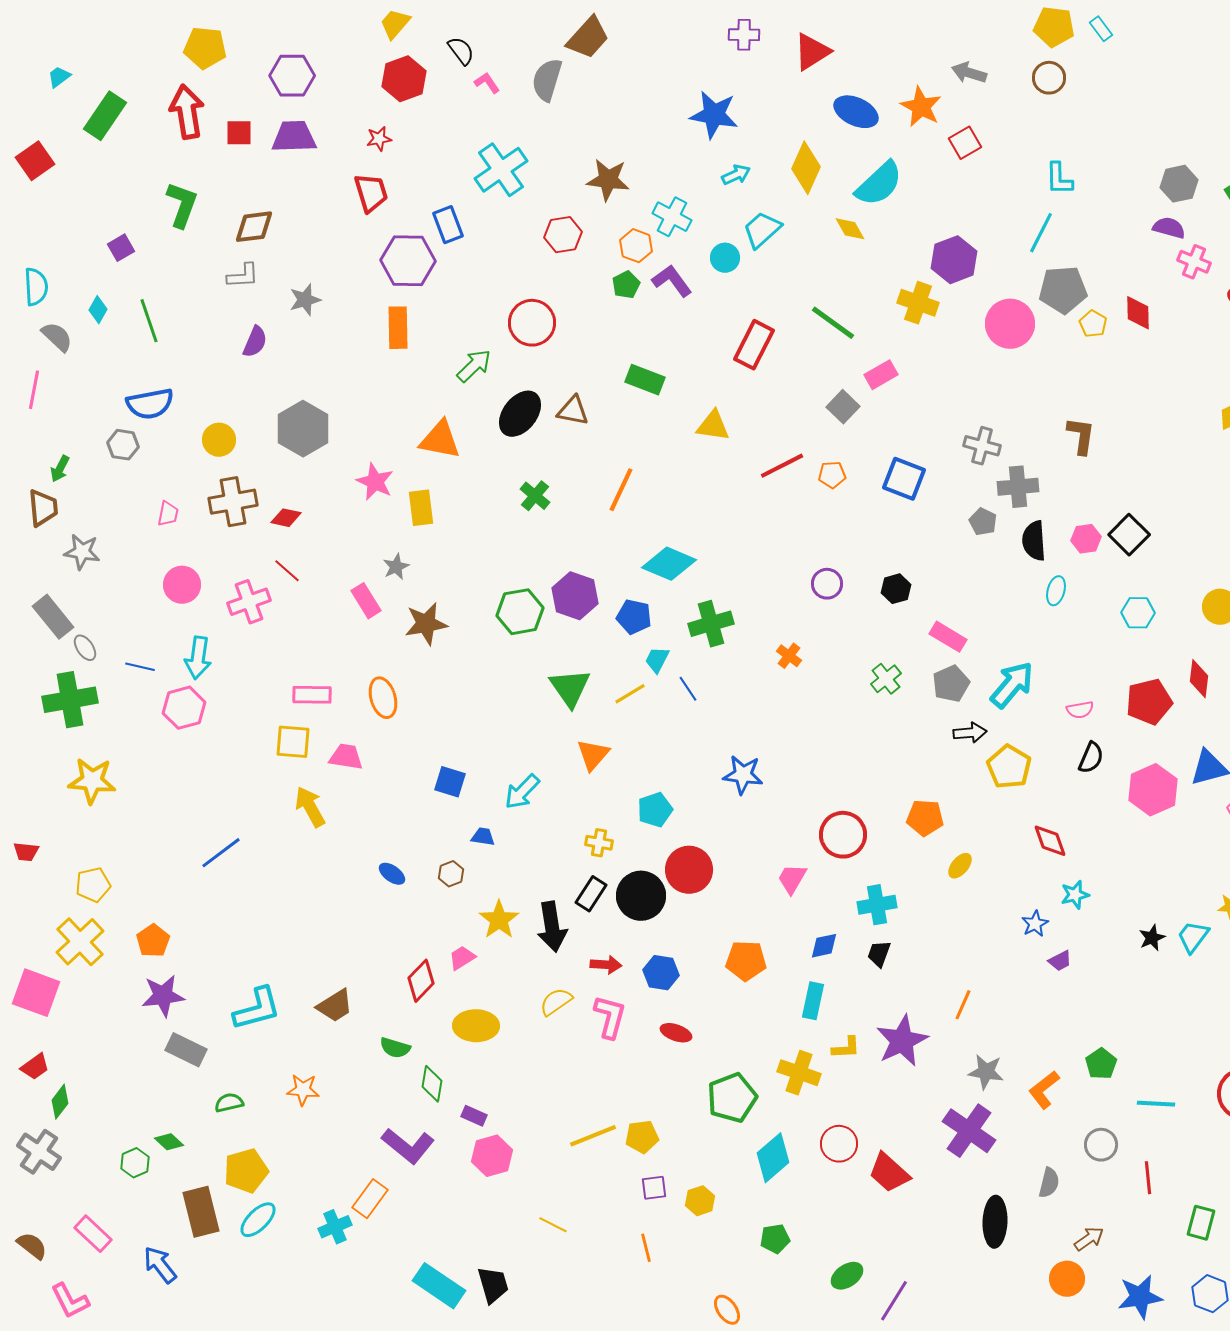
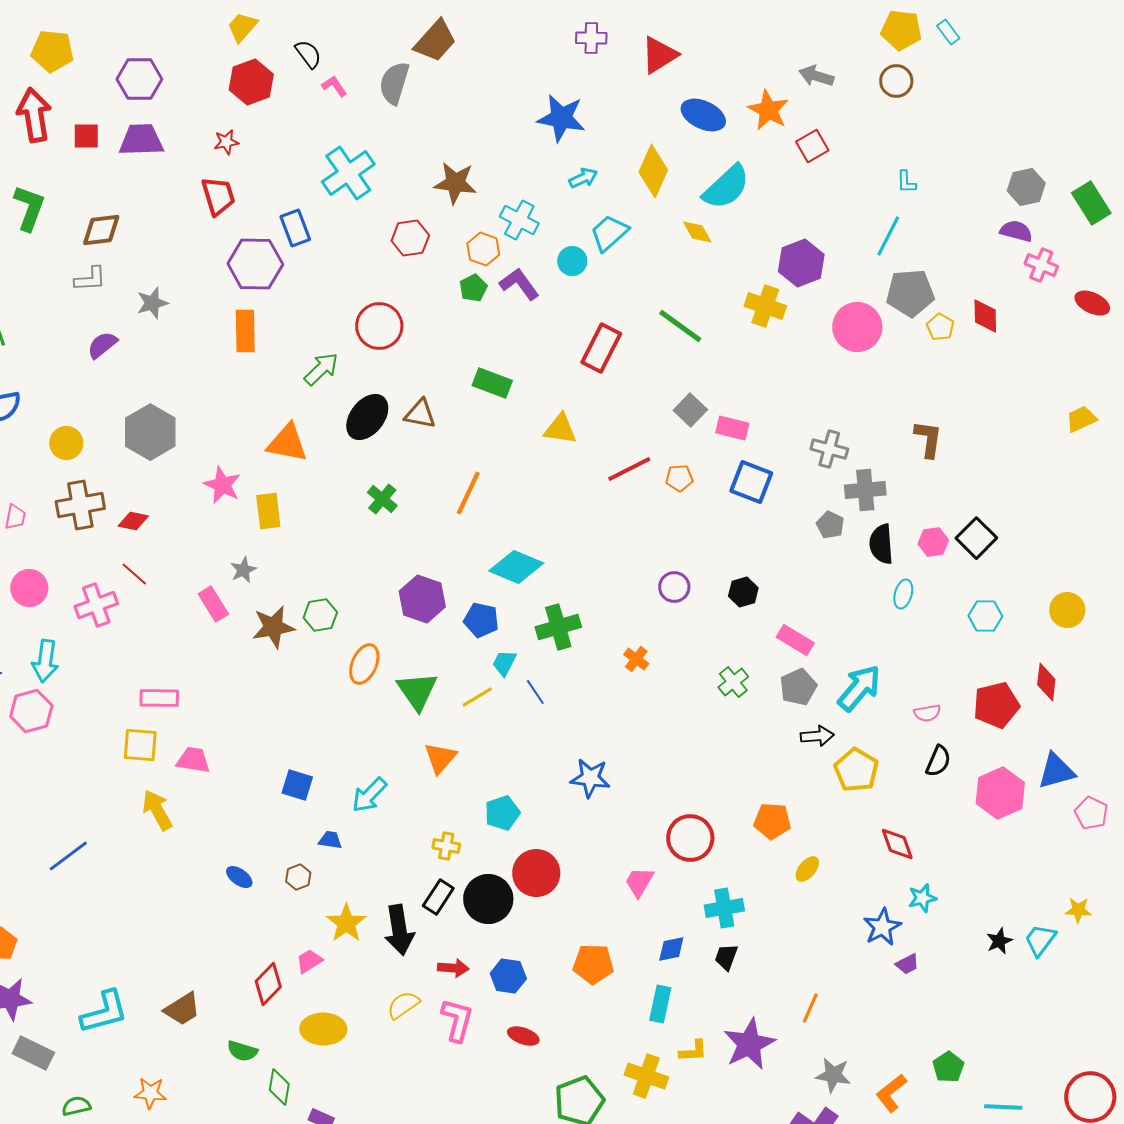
cyan L-shape: (1059, 179) -> (906, 182), size x0.7
purple semicircle: (255, 342) -> (102, 345), turned -152
pink rectangle: (881, 375) -> (732, 428), moved, turned 44
green hexagon: (520, 612) -> (320, 615), moved, size x0.7
orange ellipse: (383, 698) -> (364, 664), moved, turned 39
blue star: (1035, 924) -> (882, 927), size x1.4

